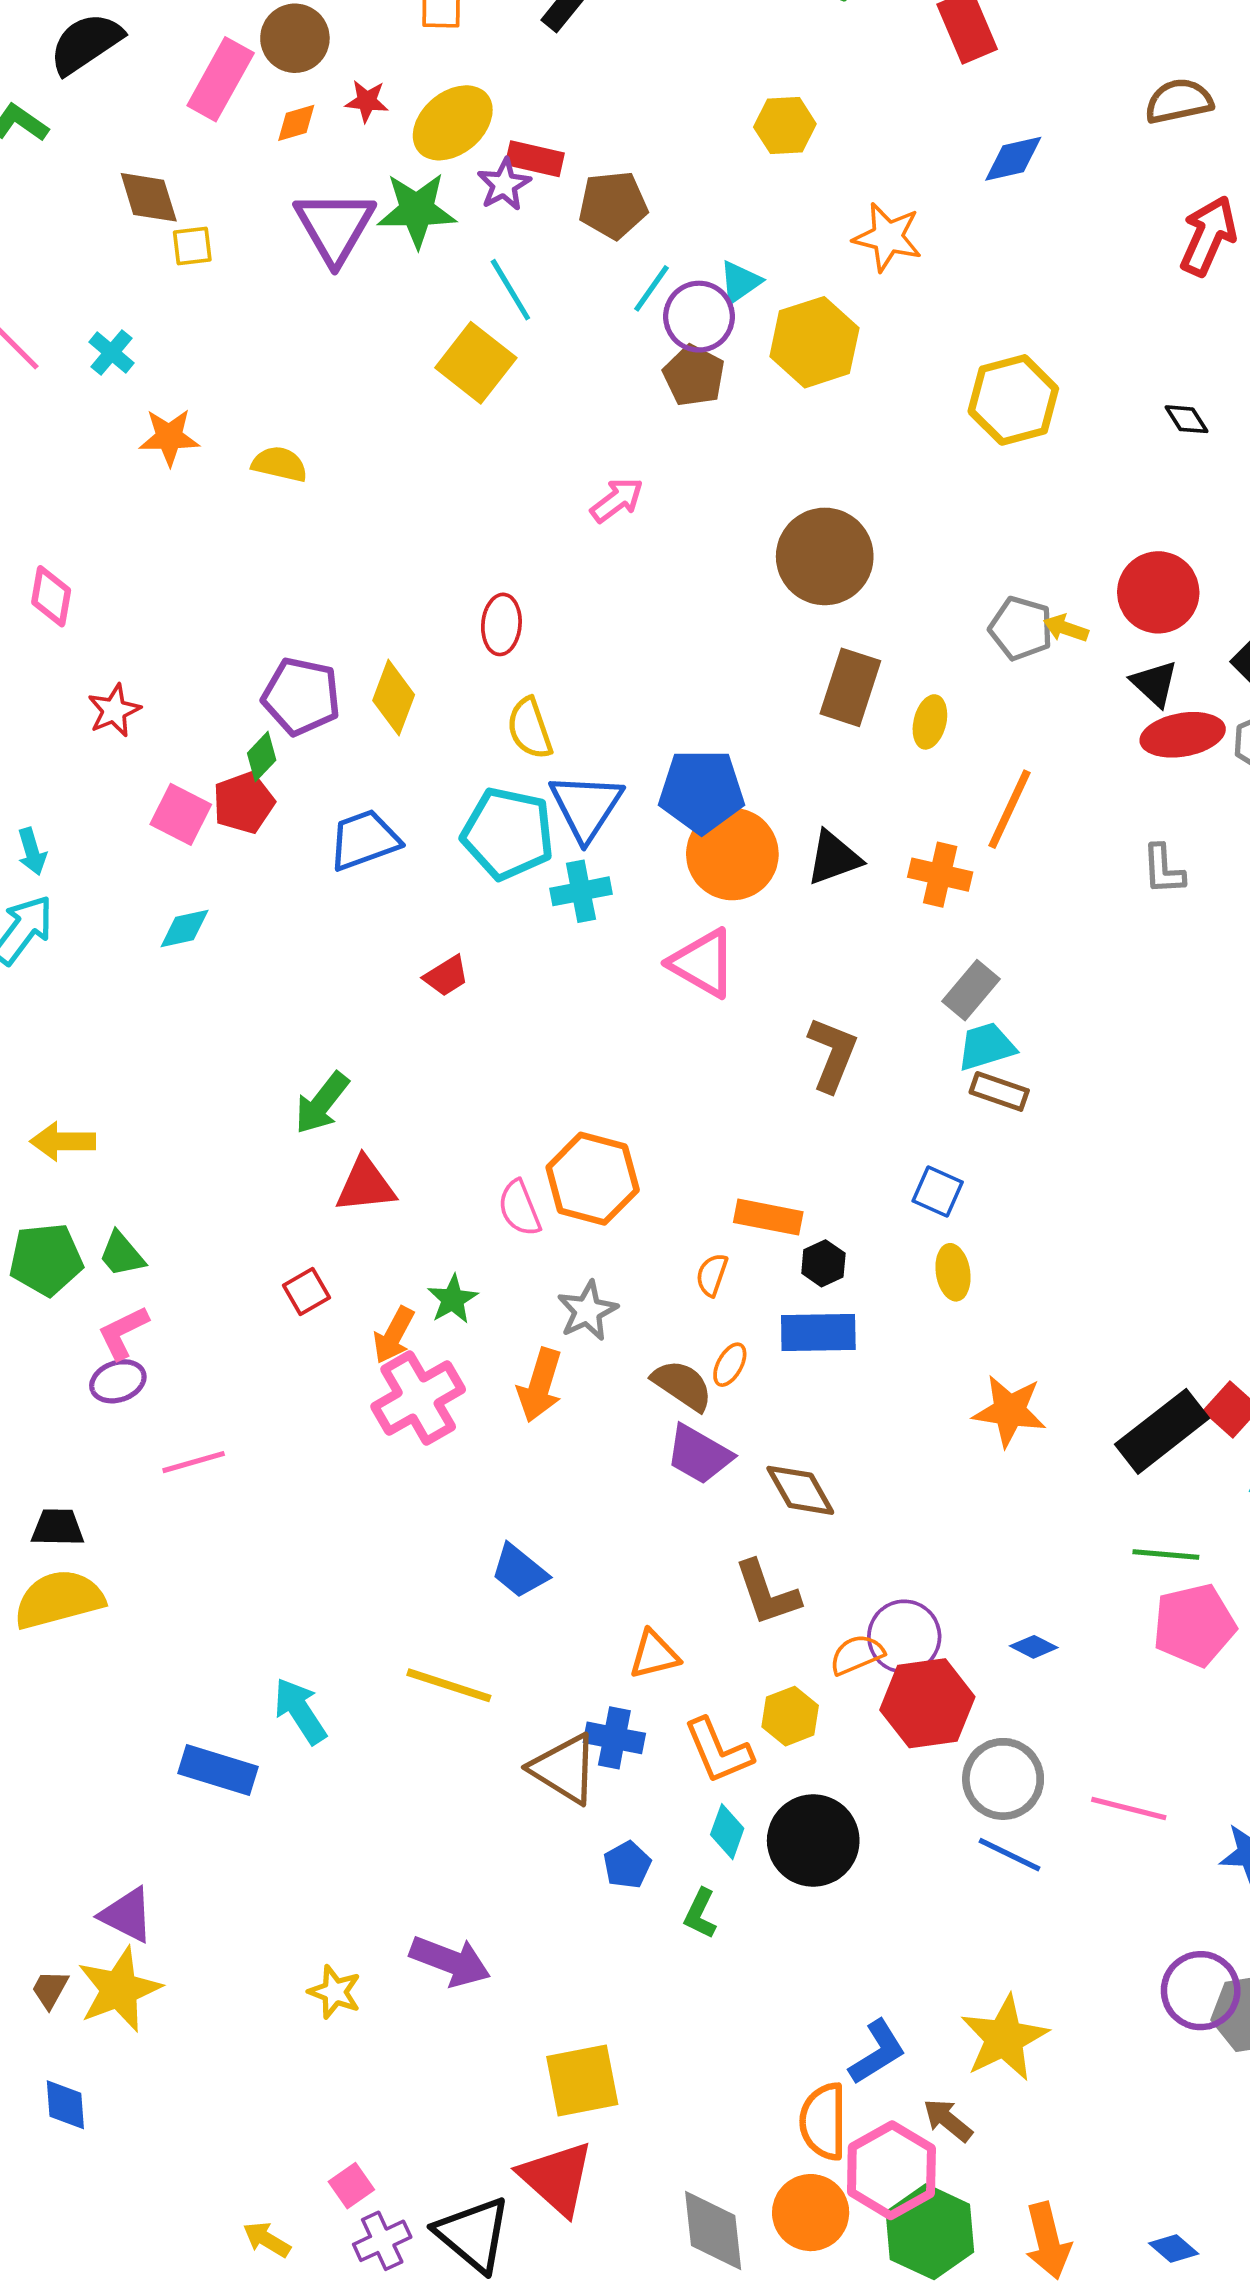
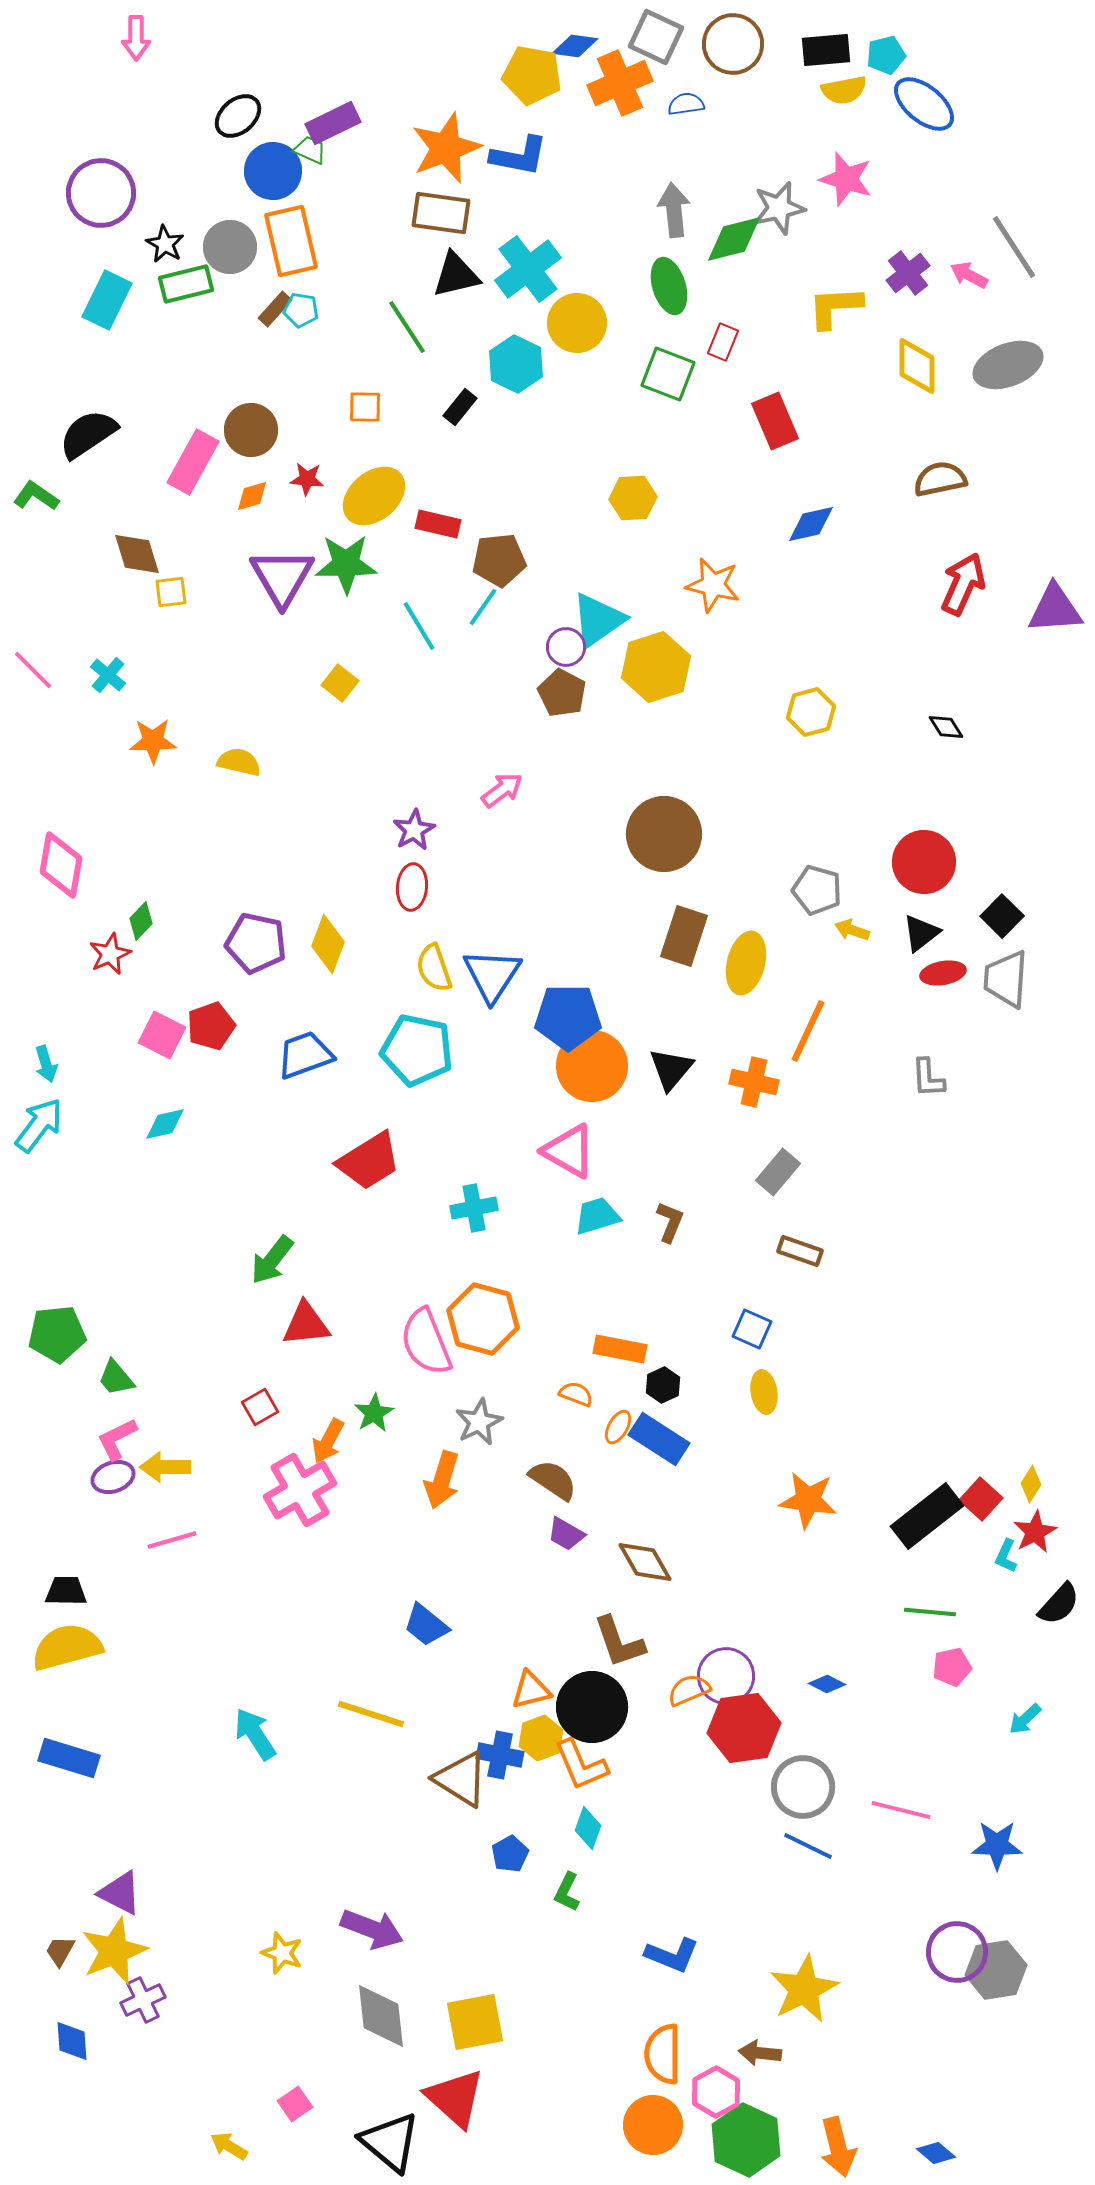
purple star: (504, 184) -> (414, 830), moved
cyan triangle: (740, 282) -> (598, 620), size x1.6
cyan line: (652, 288) -> (483, 607), moved
purple circle: (699, 317) -> (566, 647), size x0.7
yellow square: (476, 363) -> (340, 683), moved, size x0.6
yellow hexagon: (1013, 400) -> (811, 712), size x0.7
pink diamond: (51, 596) -> (61, 865), size x1.4
yellow arrow: (1066, 628) -> (852, 930), moved
black triangle: (1154, 683) -> (921, 933), turned 39
yellow ellipse: (930, 722) -> (746, 963), size x1.5
red ellipse: (1183, 735) -> (943, 973), size x0.7
green diamond: (262, 757) -> (141, 921), moved
blue triangle: (586, 807) -> (492, 975), moved
black triangle: (834, 858) -> (671, 1069), turned -30
cyan cross: (581, 891) -> (474, 1208), moved
red trapezoid: (446, 976) -> (369, 1161), size x1.8
cyan trapezoid: (986, 1046) -> (597, 1216), moved
brown L-shape: (832, 1054) -> (670, 1222), size x0.7
yellow arrow: (63, 1141) -> (165, 1467), moved
pink semicircle: (519, 1208) -> (426, 1342), size x1.5
green pentagon: (46, 1259) -> (57, 1334), moved
orange semicircle: (712, 1275) -> (576, 1394), turned 92
blue rectangle: (818, 1333) -> (659, 1439), turned 34
orange ellipse: (730, 1365) -> (618, 1427), moved
pink cross: (418, 1398) -> (300, 1490), moved
purple trapezoid: (699, 1454) -> (566, 1534), size x0.7
pink pentagon: (1194, 1625) -> (952, 1667), size x0.6
yellow hexagon: (790, 1716) -> (541, 1738), moved
blue rectangle: (218, 1770) -> (69, 1758), moved
black circle: (813, 1841) -> (592, 1707), moved
blue L-shape: (877, 2052) -> (672, 1955), moved, turned 54
brown arrow: (948, 2120) -> (760, 2053), turned -33
pink hexagon: (891, 2170) -> (716, 2092), size x0.7
gray diamond: (713, 2231) -> (381, 2016), moved
purple cross: (382, 2241) -> (143, 2000), moved

